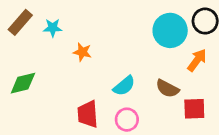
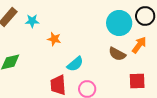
cyan semicircle: (124, 86) -> (75, 64), moved
brown semicircle: (167, 88) -> (117, 54), moved

